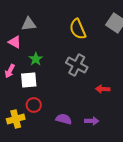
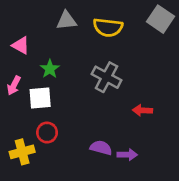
gray triangle: (29, 24) -> (66, 20), moved
yellow semicircle: (78, 29) -> (108, 27), turned -60
purple semicircle: (64, 119) -> (101, 148), moved

